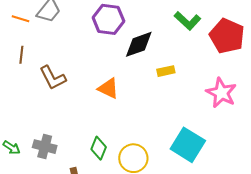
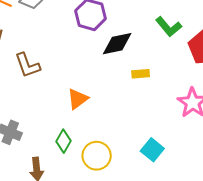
orange triangle: (108, 88) -> (78, 99), moved, turned 50
cyan square: (188, 145) -> (152, 150), size x0.7

